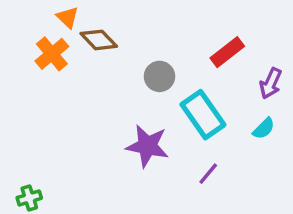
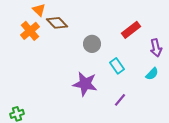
purple arrow: (271, 83) -> (156, 48), turned -36
cyan rectangle: (203, 115) -> (117, 66), size x0.6

